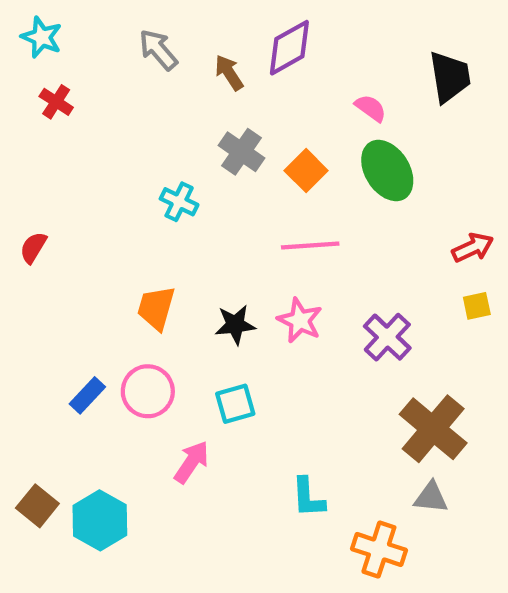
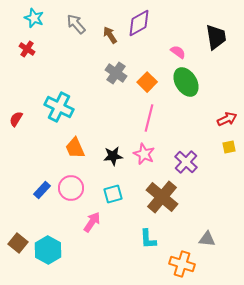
cyan star: (42, 37) -> (34, 18), moved
cyan cross: (179, 202) -> (59, 107), moved, size x1.6
pink line: (310, 245) -> (149, 118), turned -72
orange trapezoid: (156, 308) -> (75, 148), turned -40
brown cross: (433, 429) -> (162, 197), moved

